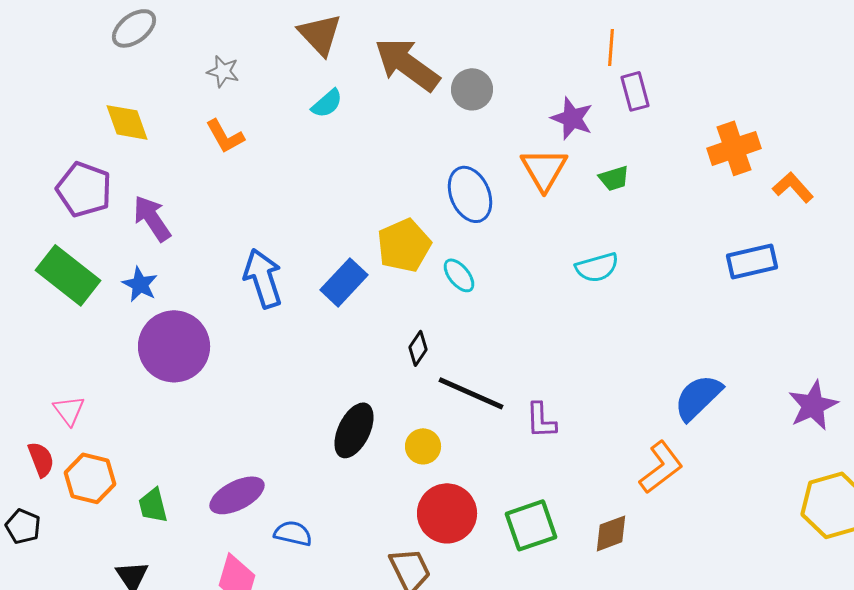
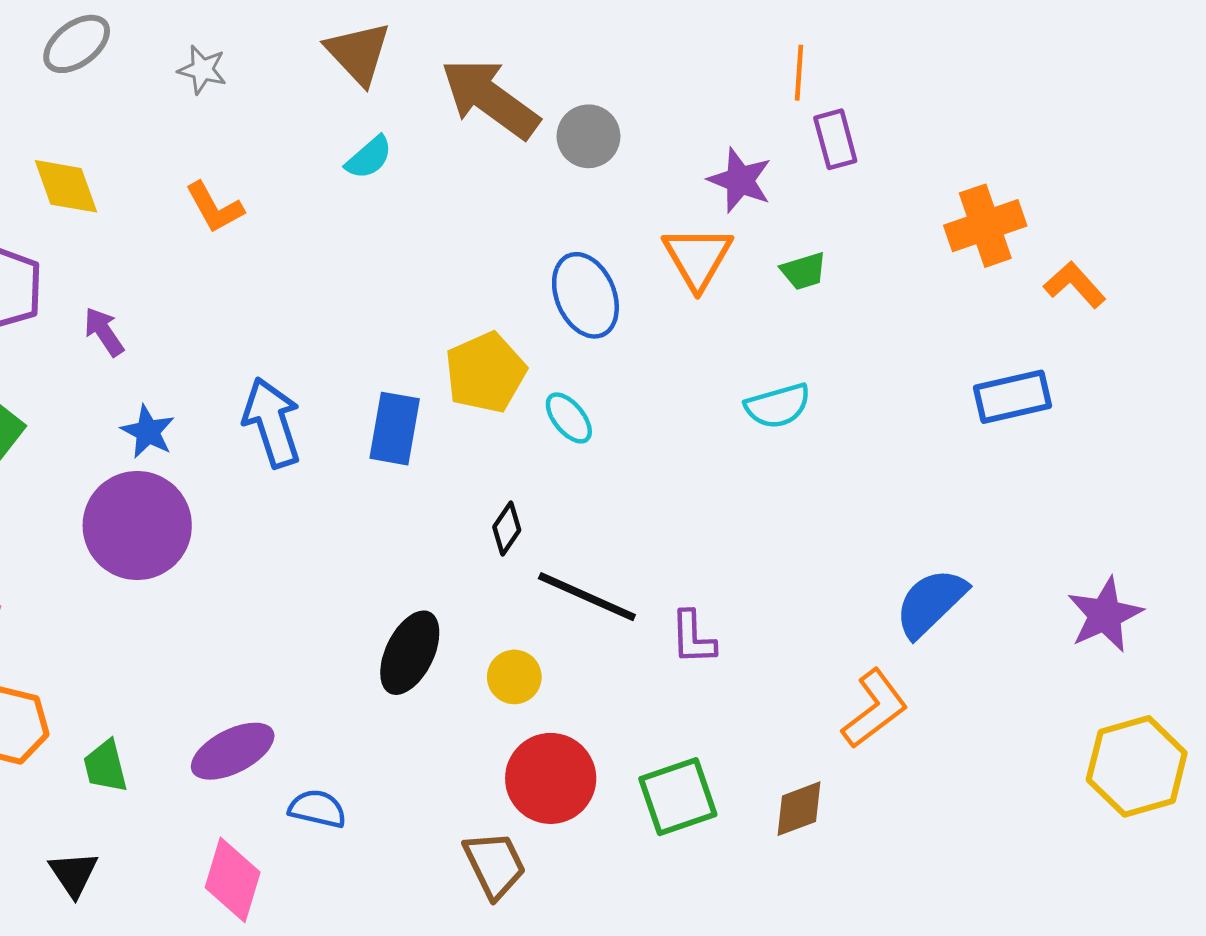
gray star: (223, 71) -> (202, 70), moved
purple arrow: (152, 218) -> (104, 332), size x0.7
blue rectangle: (344, 282) -> (395, 429), turned -33
blue star: (140, 284) -> (148, 432), moved

